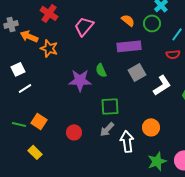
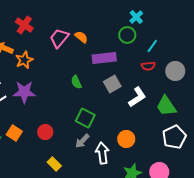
orange semicircle: (128, 20) -> (81, 37), moved
orange star: (49, 48) -> (24, 60), turned 30
purple star: (80, 80) -> (24, 92), moved
green square: (110, 106) -> (85, 118), turned 30
red circle: (74, 132) -> (45, 132), moved
yellow rectangle: (35, 152) -> (54, 164), moved

